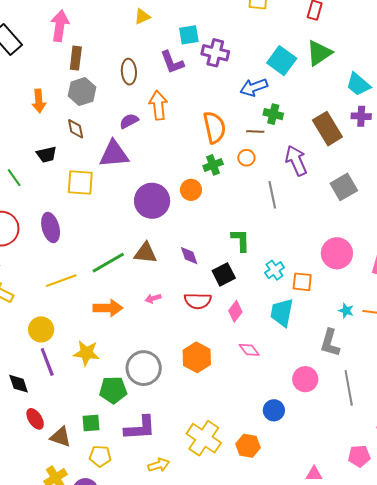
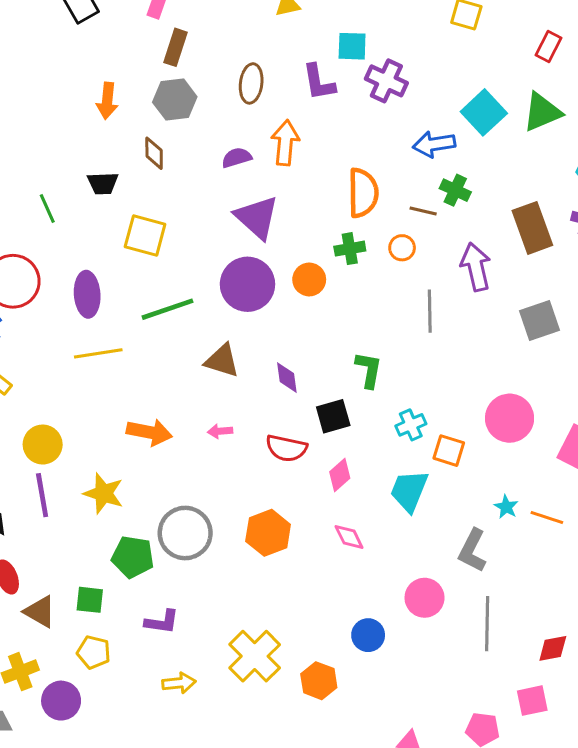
purple triangle: (114, 154) -> (257, 217), moved, turned 36
green line: (108, 263) -> (167, 309), moved
yellow line: (61, 281) -> (98, 353), moved
purple L-shape: (140, 428) -> (162, 622), size x0.7

